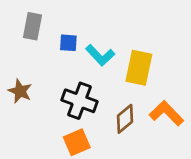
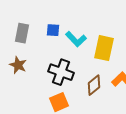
gray rectangle: (33, 26) -> (22, 33), moved

